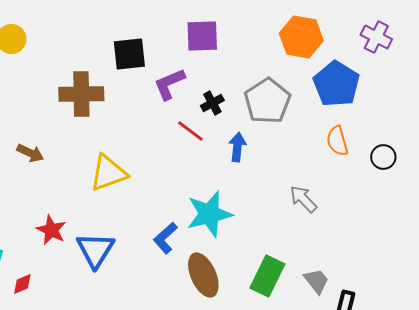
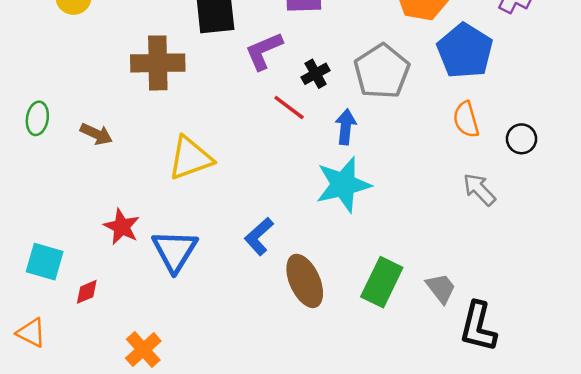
gray arrow: (303, 199) -> (479, 189), moved
cyan star: (209, 214) -> (343, 185), moved

